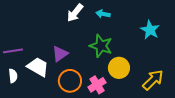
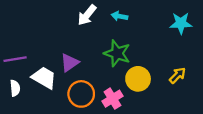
cyan star: (150, 30) -> (181, 23), moved, turned -30
yellow arrow: (153, 80) -> (177, 75), moved, size x0.7

